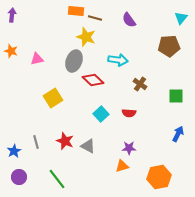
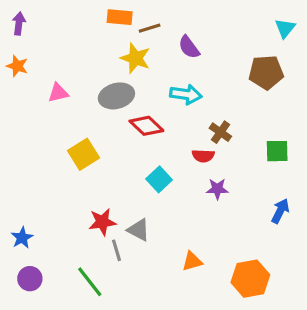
brown line: (95, 18) -> (150, 28), turned -32
purple semicircle: (129, 20) -> (189, 47), moved
orange star: (11, 51) -> (17, 66), moved
gray ellipse: (74, 61) -> (116, 96), turned 55
red semicircle: (129, 113) -> (203, 156), moved
red star: (65, 141) -> (102, 222), turned -30
gray line: (36, 142) -> (116, 250), moved
purple star: (129, 148) -> (217, 189), moved

